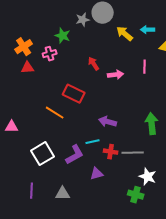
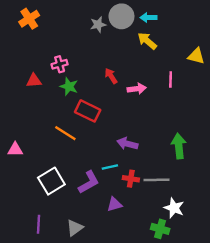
cyan arrow: (148, 30) -> (148, 18), moved
green star: (63, 36) -> (69, 86), moved
orange cross: (24, 47) -> (29, 19), moved
gray triangle: (63, 194) -> (75, 228), turned -35

